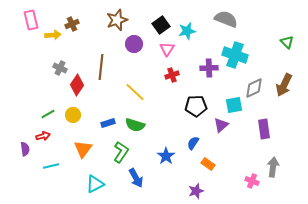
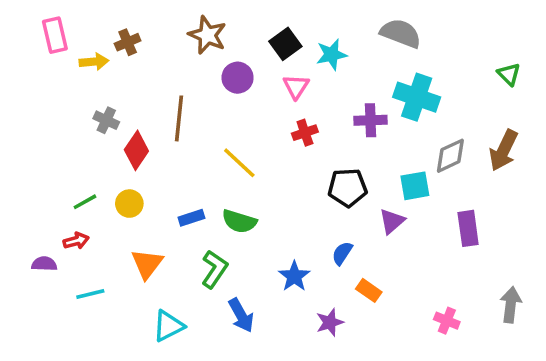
brown star: (117, 20) -> (207, 35), turned -30
purple semicircle: (25, 149) -> (44, 264), turned -80
gray arrow: (273, 167) -> (511, 305), moved
purple star: (196, 191) -> (330, 322), moved

